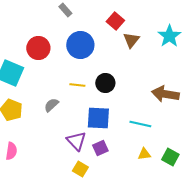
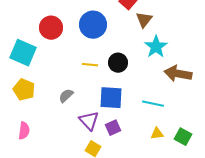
cyan star: (169, 36) -> (156, 47), moved
gray semicircle: (51, 105) -> (66, 96), moved

